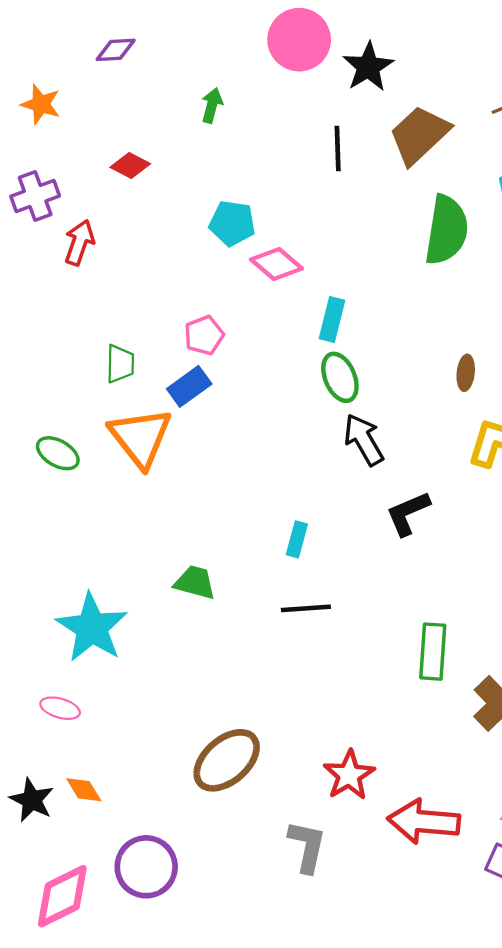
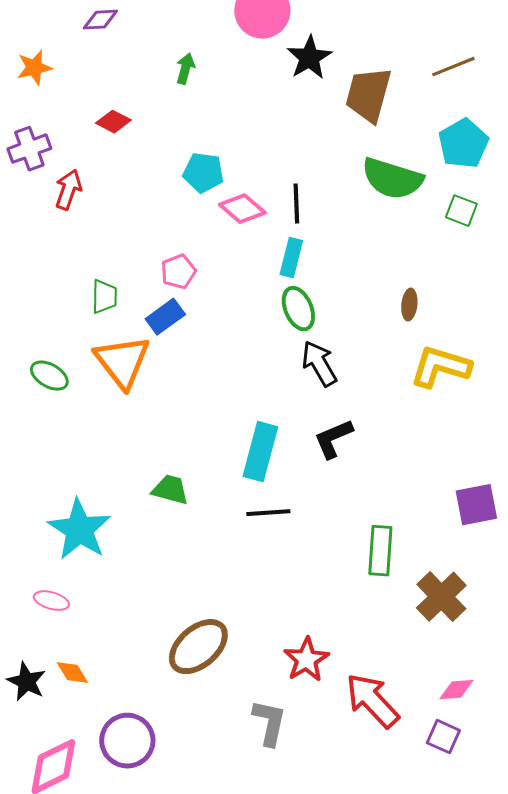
black star: (368, 67) -> (309, 58), moved
orange star: (41, 104) -> (34, 68), turned -30
brown trapezoid: (419, 135) -> (368, 95), turned -32
black line: (338, 148) -> (296, 204), moved
green semicircle: (446, 230) -> (392, 179), turned 98
black L-shape: (408, 513) -> (333, 439), moved
cyan rectangle: (297, 539) -> (260, 452), size x1.8
red arrow: (424, 821) -> (372, 701), turned 42

